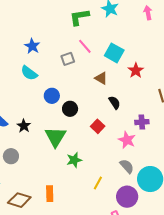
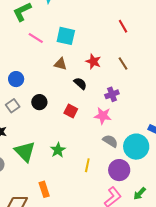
gray square: (68, 59) -> (13, 106), moved
red star: (136, 70) -> (93, 62), moved
blue circle: (52, 96) -> (16, 79), moved
green triangle: (55, 137) -> (25, 152), moved

